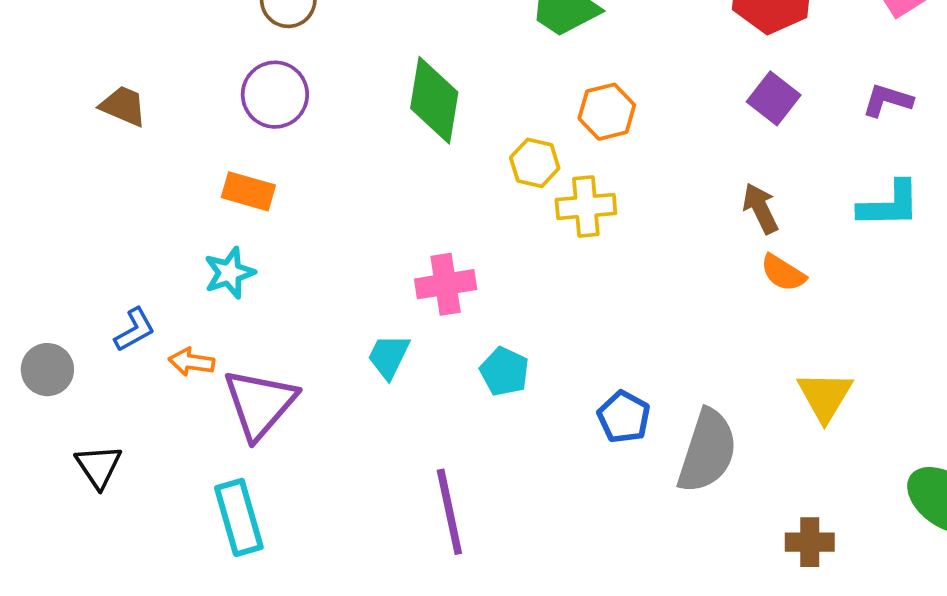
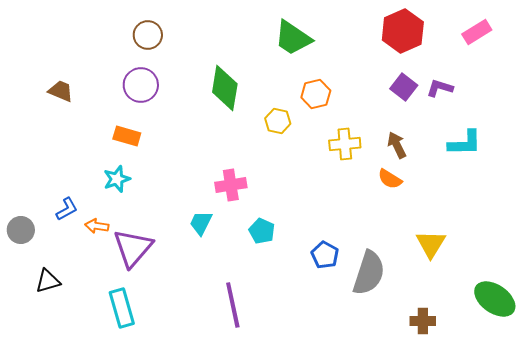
purple L-shape: (887, 100) -> (440, 88), moved
yellow cross: (586, 206) -> (345, 144), moved
orange semicircle: (783, 273) -> (390, 179), moved
black triangle: (99, 466) -> (48, 281), turned 48

